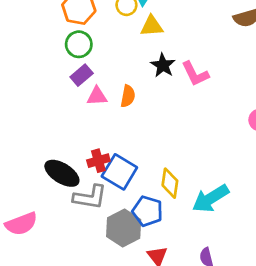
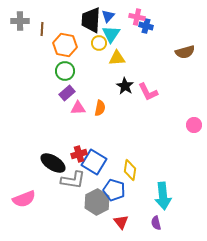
cyan arrow: (211, 199) -> (163, 196), moved, turned -64

